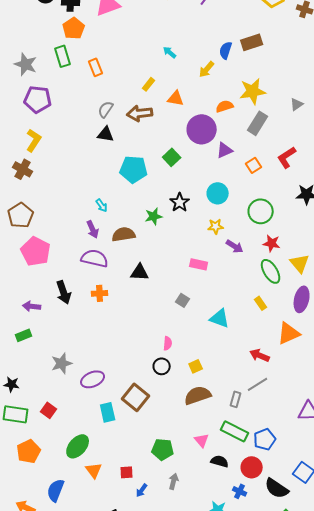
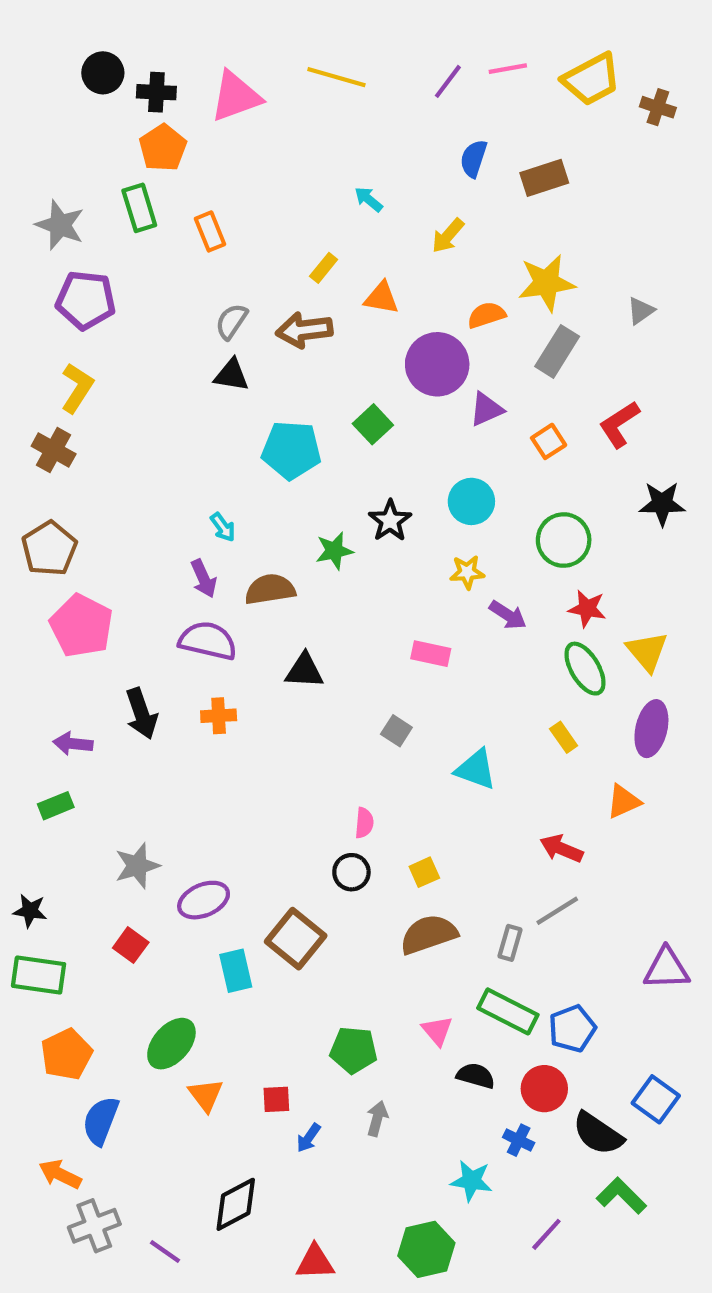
blue semicircle: (226, 50) -> (474, 159), moved
orange triangle: (289, 333) -> (624, 801), size x0.7
red square: (49, 410) -> (131, 945), moved
blue semicircle: (56, 490) -> (101, 1121), moved

